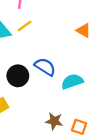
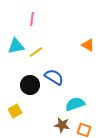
yellow line: (25, 26) -> (36, 52), moved
cyan semicircle: (72, 81) -> (75, 104), moved

